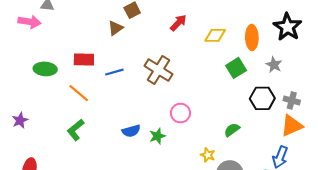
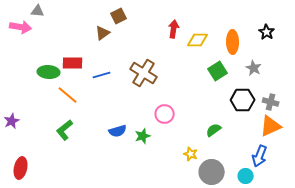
red arrow: (178, 23) -> (174, 29), moved, turned -36
black star: (288, 27) -> (267, 32), size x0.6
green ellipse: (45, 69) -> (49, 72), moved

